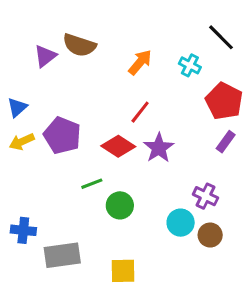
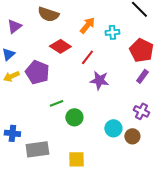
purple triangle: (45, 56) -> (14, 26), moved
cyan cross: (190, 65) -> (112, 32), moved, turned -32
red diamond: (118, 146) -> (60, 46), moved
purple star: (159, 148) -> (99, 80), turned -30
purple cross: (205, 196) -> (141, 111), moved

